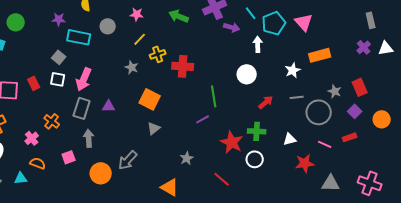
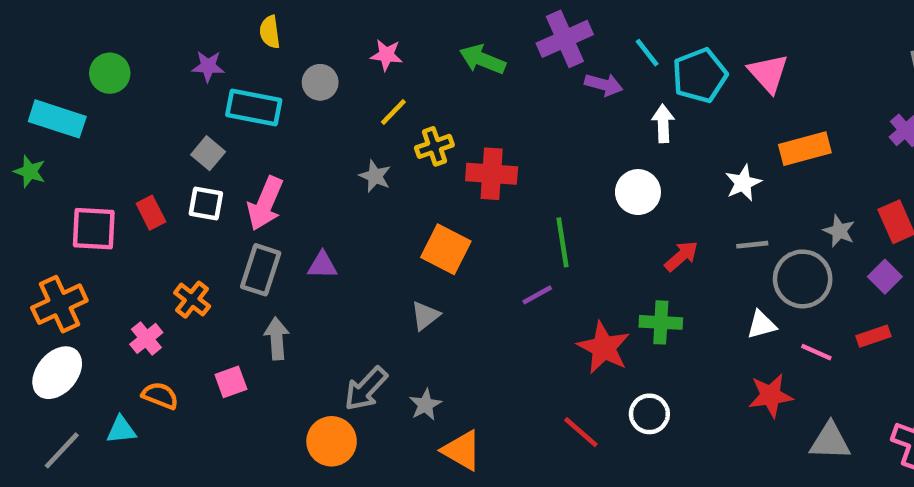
orange square: (150, 99) -> (446, 249), moved
white triangle: (290, 139) -> (761, 325), moved
gray star: (187, 158) -> (425, 405), moved
white circle: (255, 159) -> (649, 414), moved
orange circle: (101, 173) -> (332, 441), moved

